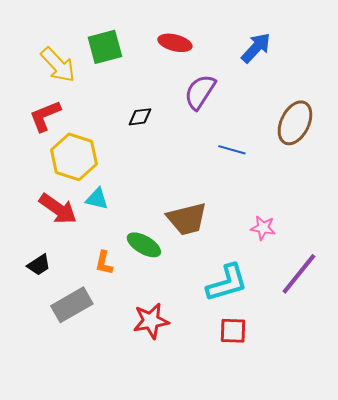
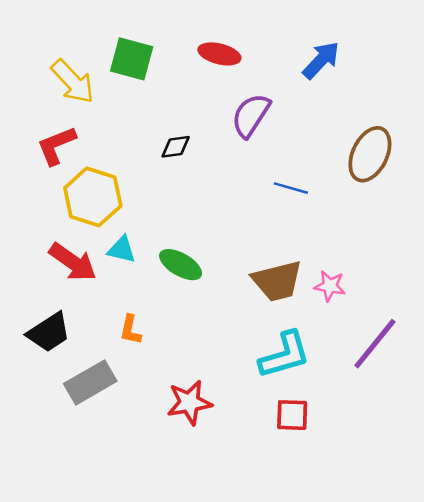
green square: (105, 47) -> (132, 59), turned 30
brown trapezoid: (187, 219) -> (277, 281), moved
green ellipse: (144, 245) -> (181, 265), moved
black trapezoid: (39, 265) -> (49, 332), size x1.5

